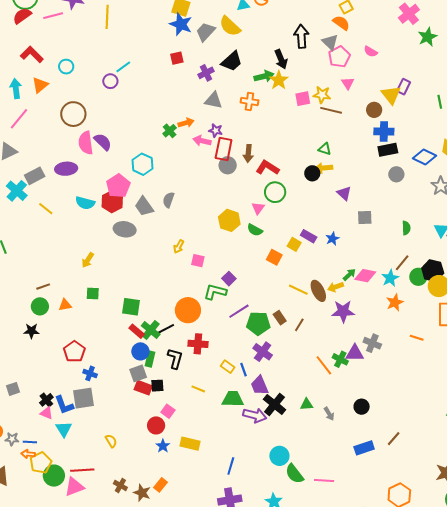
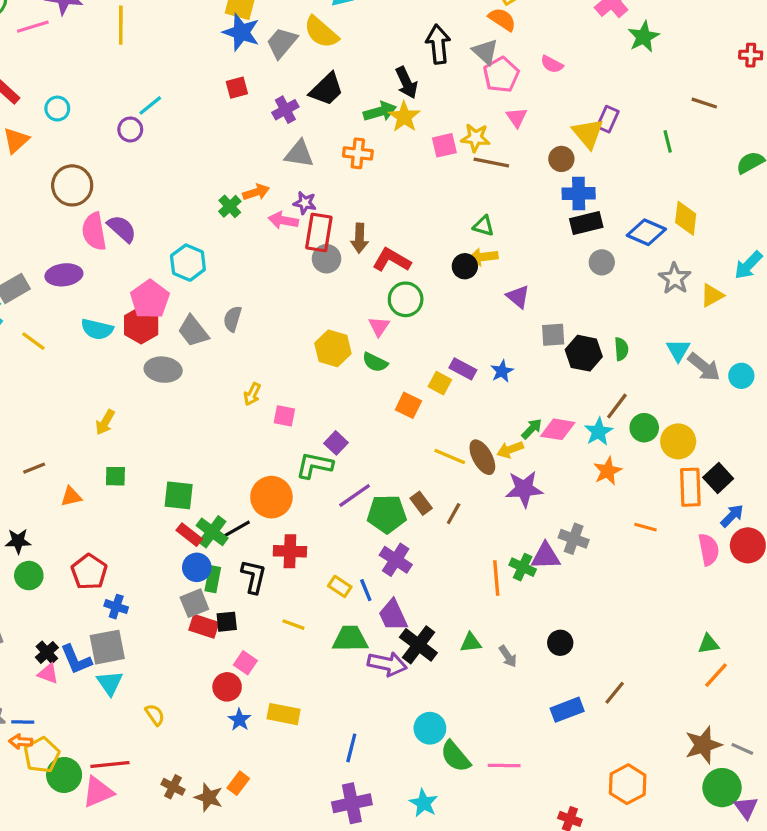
black hexagon: (433, 271) -> (584, 353), moved
green circle: (40, 306) -> (29, 576), moved
orange line: (324, 365) -> (496, 578), turned 35
cyan triangle: (64, 429) -> (110, 683), moved

